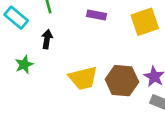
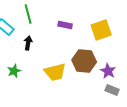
green star: (24, 65) -> (14, 71), moved
brown hexagon: (122, 81) -> (84, 61), moved

